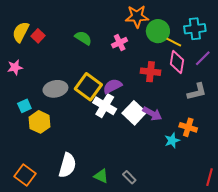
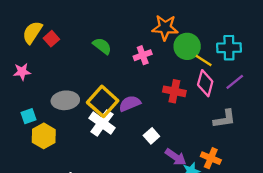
white cross: (105, 106) -> (102, 123), moved
white square: (134, 113) -> (151, 136), size x0.6
purple arrow: (152, 114) -> (176, 157), moved

